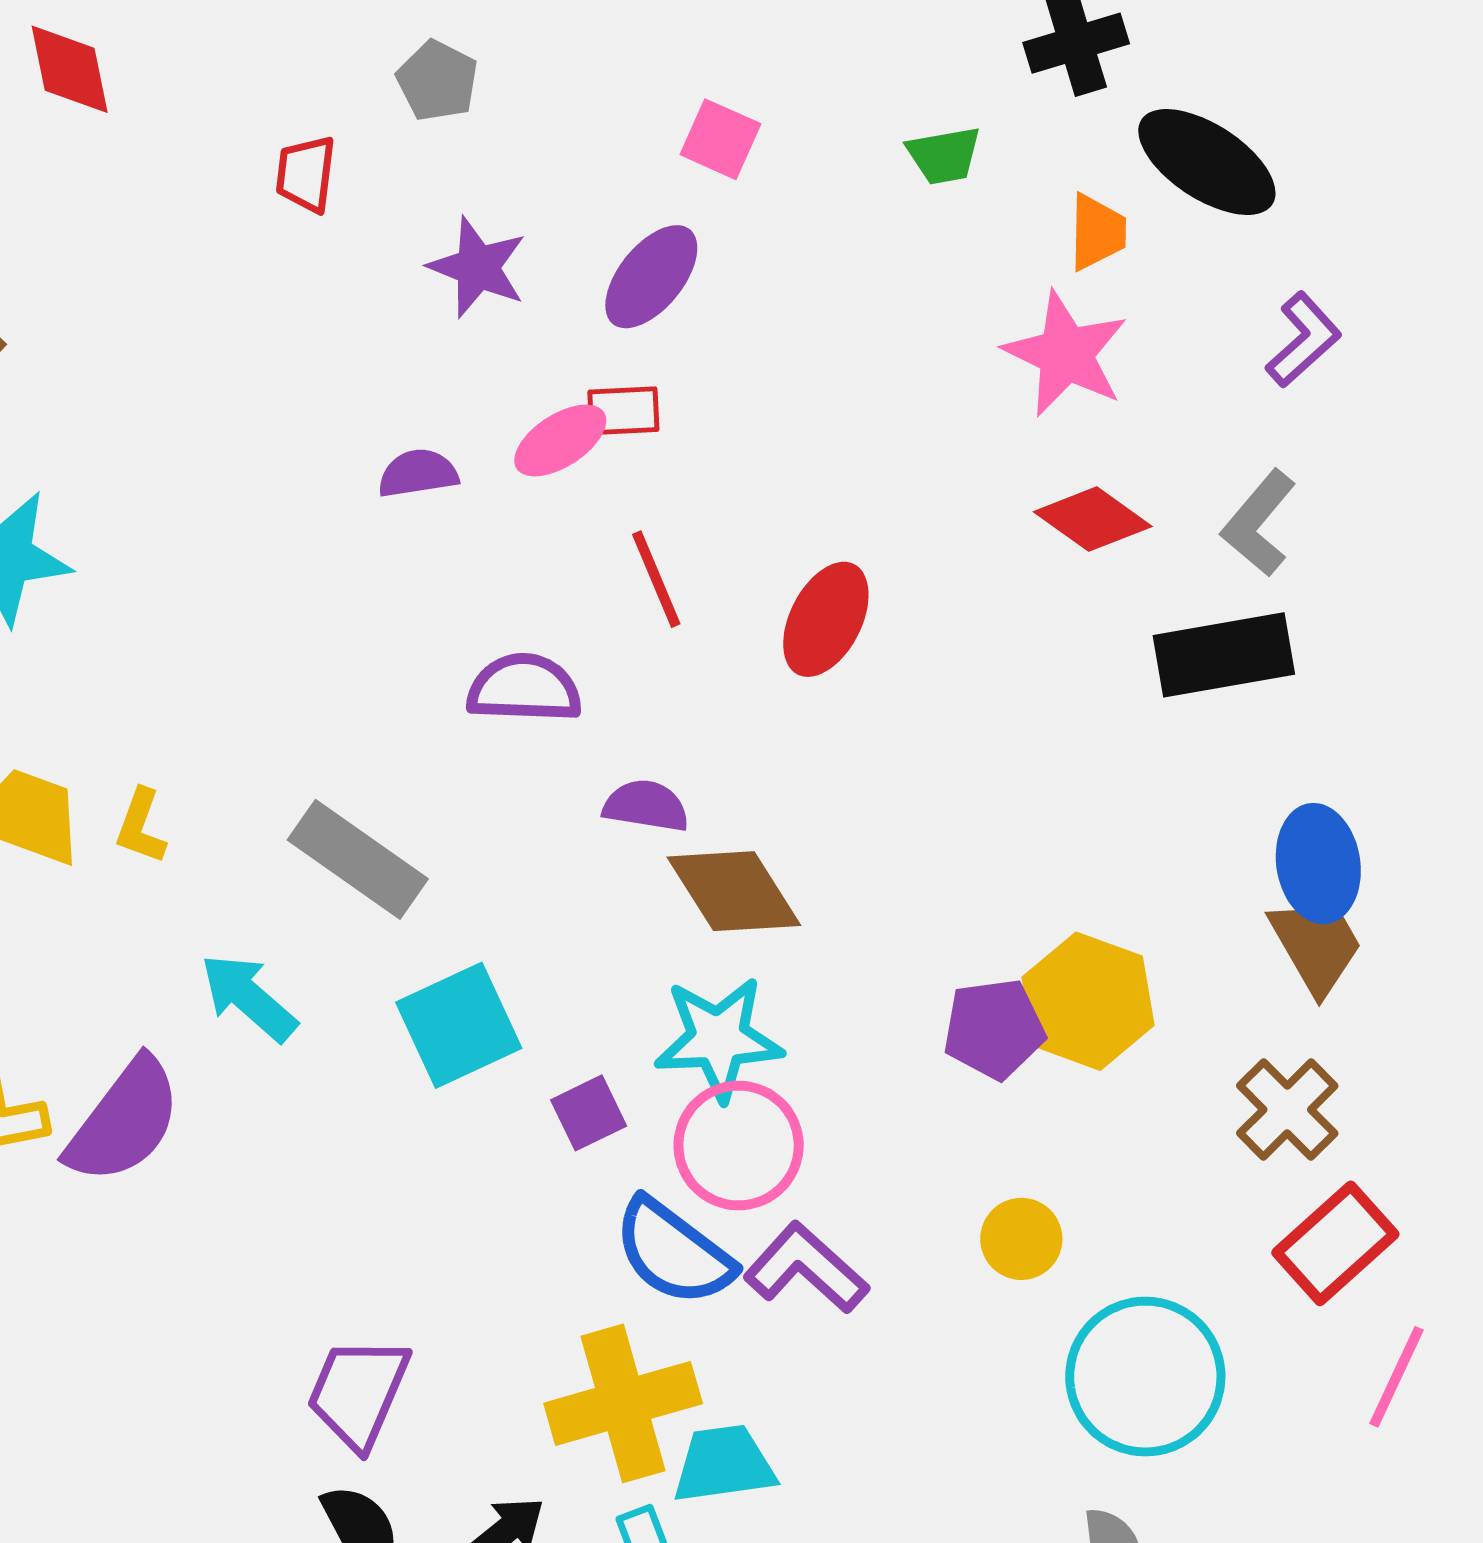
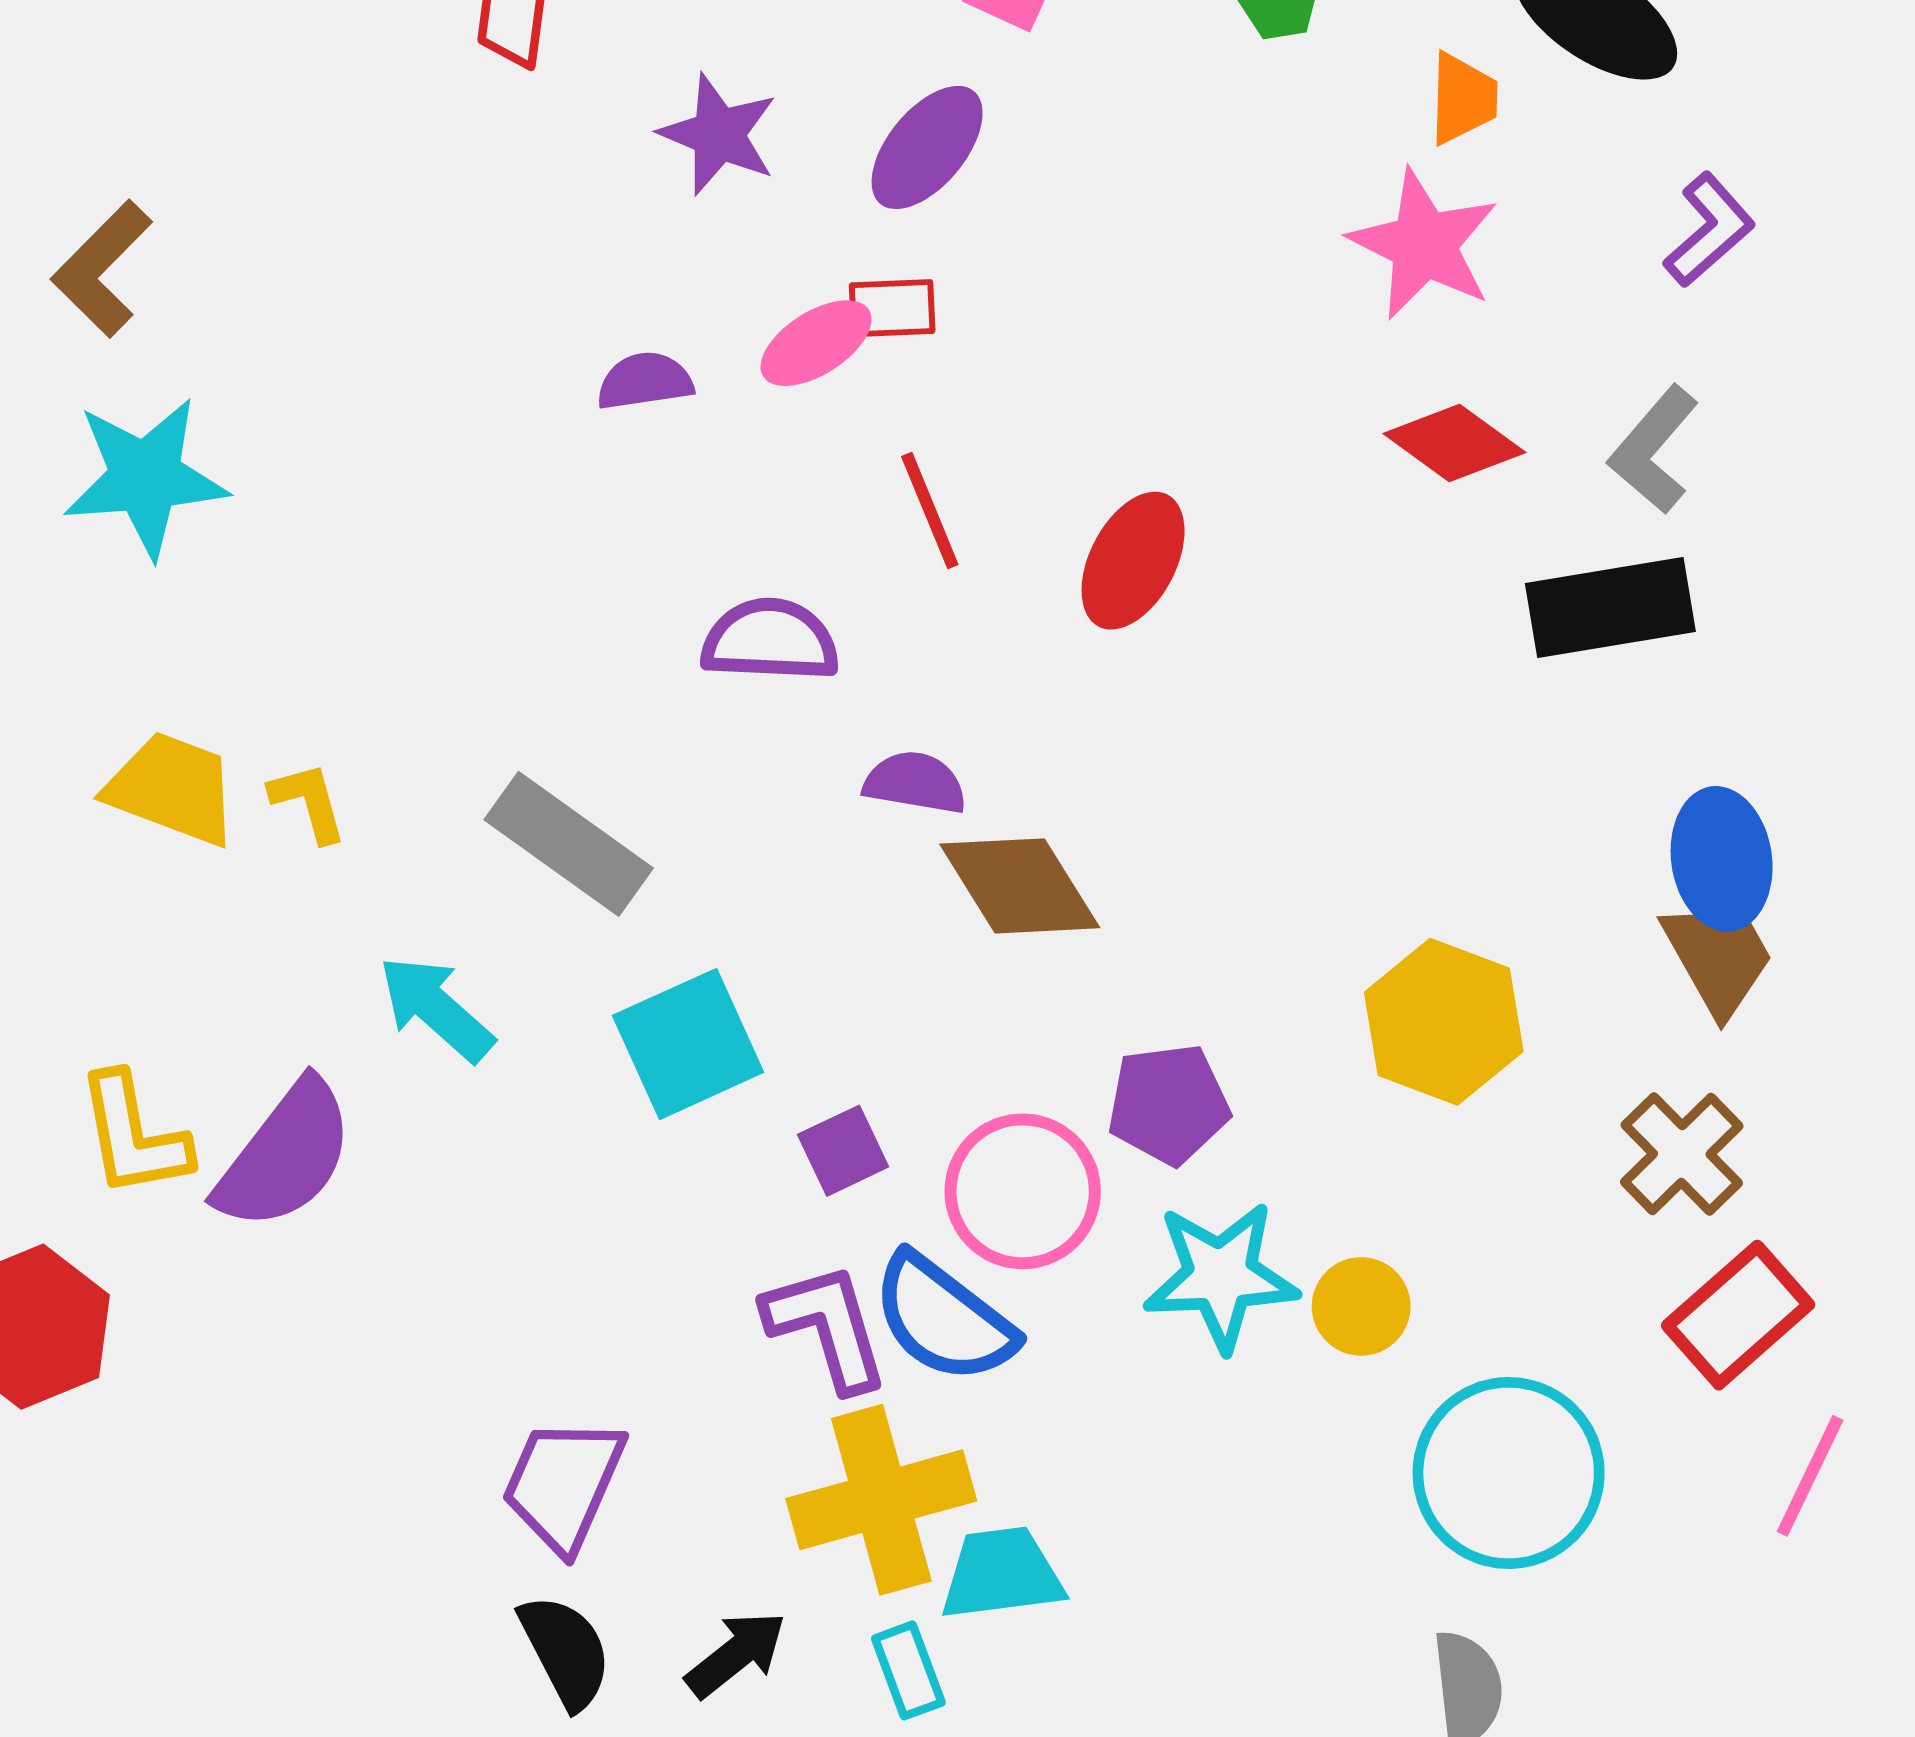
yellow L-shape: (141, 826) -> (308, 802), turned 144
purple pentagon: (994, 1029) -> (1168, 1104), moved
cyan star: (718, 1039) -> (1221, 1276), moved
purple L-shape: (806, 1268) -> (827, 1327), moved, turned 31

